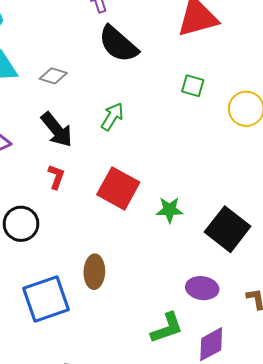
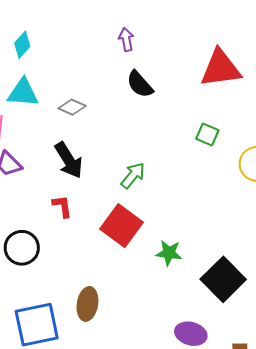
black semicircle: (118, 44) -> (140, 84), size x0.7
green arrow: (112, 117) -> (133, 175), moved
red L-shape: (56, 177) -> (62, 206), turned -35

